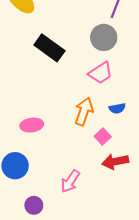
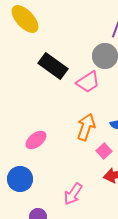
pink trapezoid: (101, 73) -> (88, 82), moved
pink ellipse: (32, 125) -> (36, 140), turned -30

